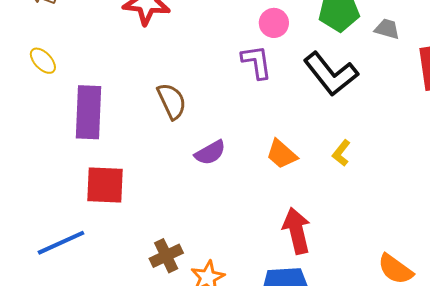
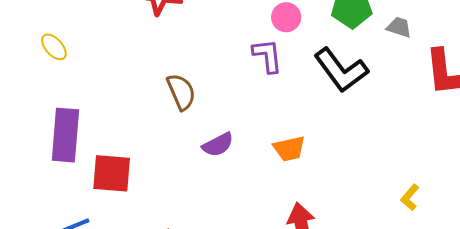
purple rectangle: (88, 112) -> (65, 135), moved
yellow L-shape: (341, 153) -> (410, 197), moved
orange trapezoid: (282, 154) -> (289, 149), turned -56

